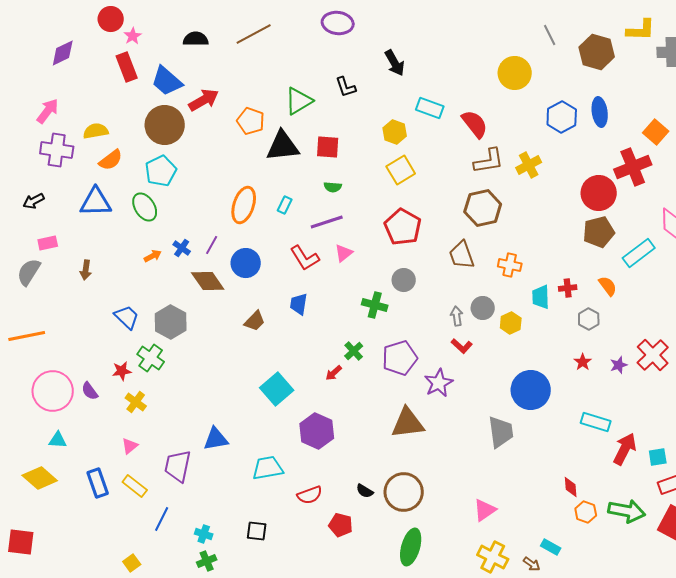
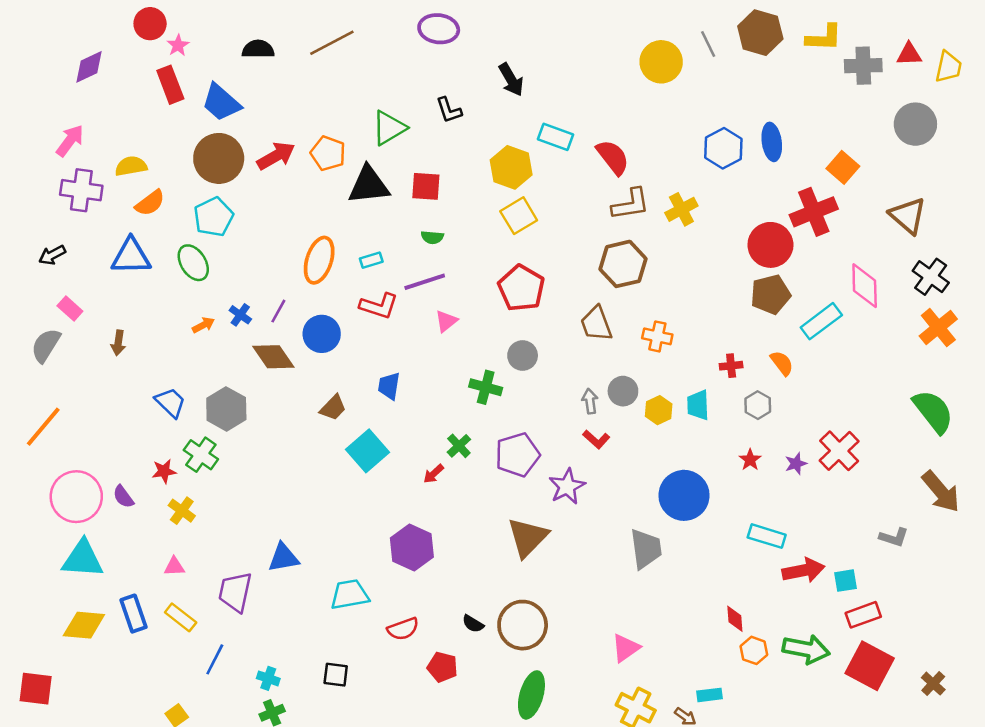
brown hexagon: (597, 52) -> (760, 33), moved
yellow circle: (515, 73) -> (661, 62), moved
red arrow: (204, 100) -> (276, 156), moved
yellow hexagon: (395, 132) -> (511, 167), size x1.4
cyan rectangle: (285, 205) -> (371, 260), turned 48
pink rectangle: (48, 243) -> (70, 308), turned 54
red L-shape: (305, 258) -> (379, 306), moved, turned -40
cyan trapezoid: (541, 297) -> (698, 405), moved
orange line: (27, 336) -> (43, 427), turned -39
cyan square: (277, 389) -> (367, 451), moved
brown triangle: (408, 423) -> (528, 537), turned -39
cyan triangle: (58, 440) -> (83, 559), size x1.8
pink triangle: (130, 446) -> (174, 567), turned 36
red arrow: (625, 449) -> (804, 570), turned 52
yellow diamond: (40, 478) -> (84, 625), moved, turned -36
cyan rectangle: (551, 547) -> (709, 695), turned -36

